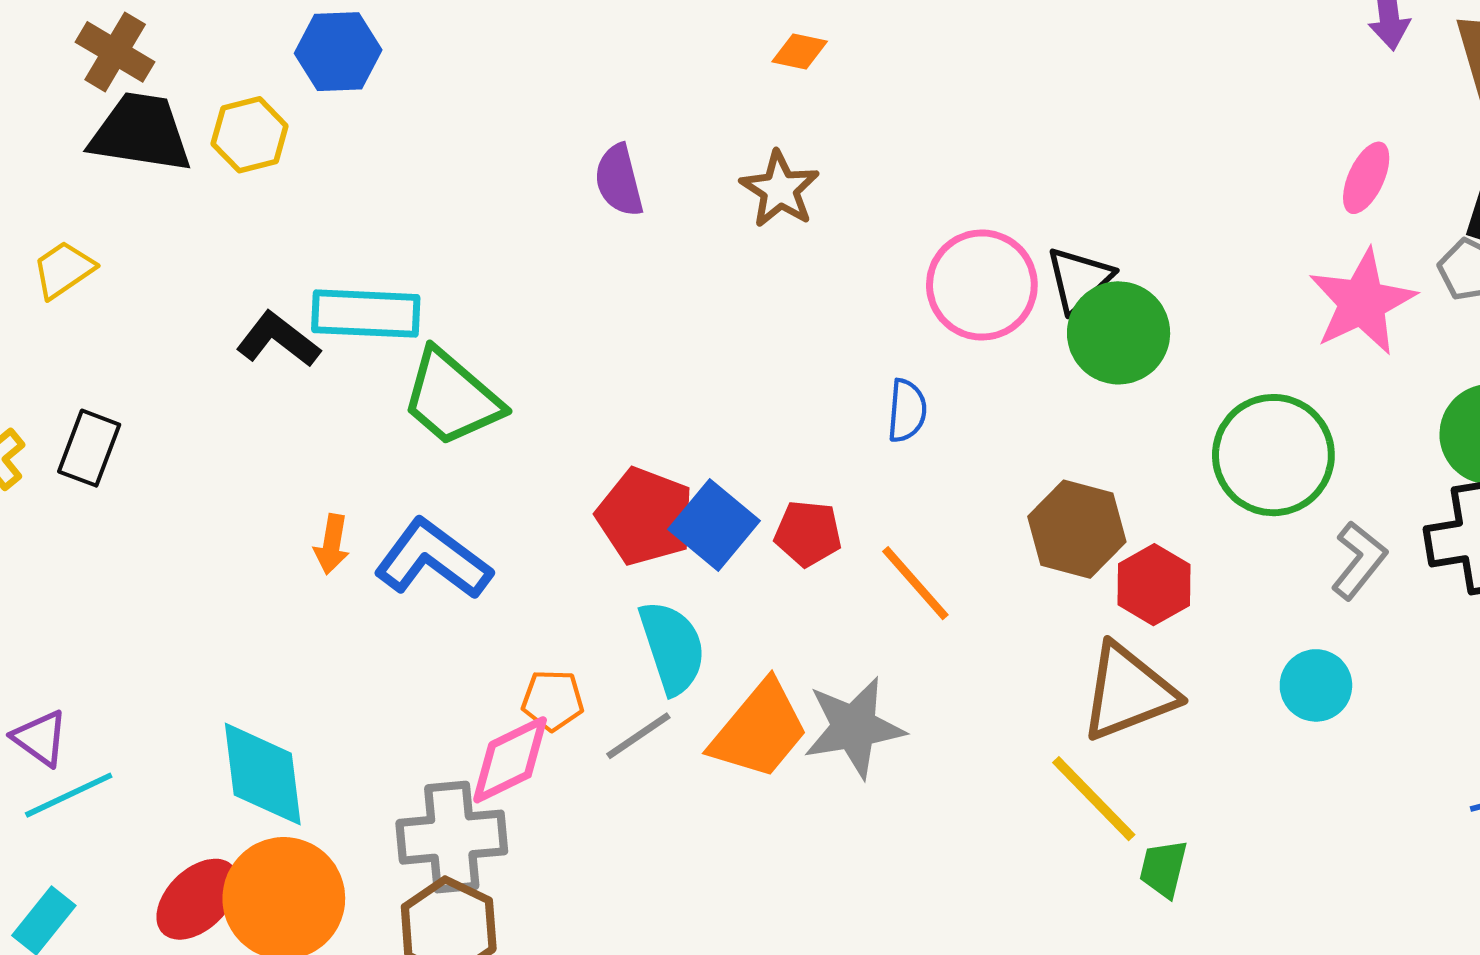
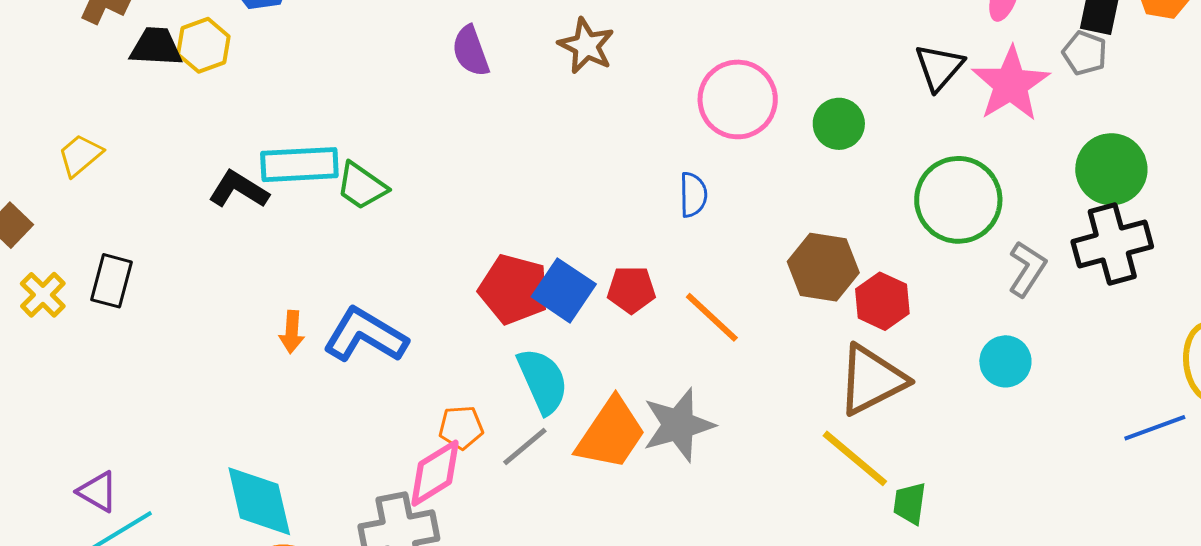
black trapezoid: (141, 133) -> (156, 47), moved, size x0.7
black triangle: (1079, 279) -> (939, 67), moved
green circle: (1119, 333) -> (839, 124), size x0.7
green trapezoid: (452, 398) -> (362, 186), moved, size x0.7

